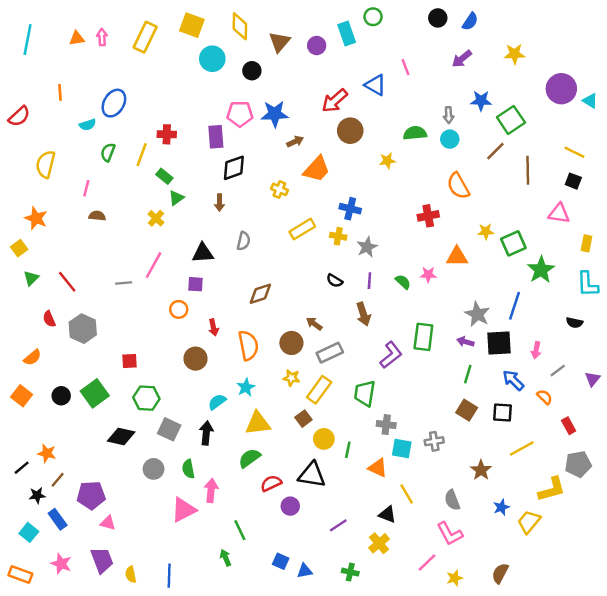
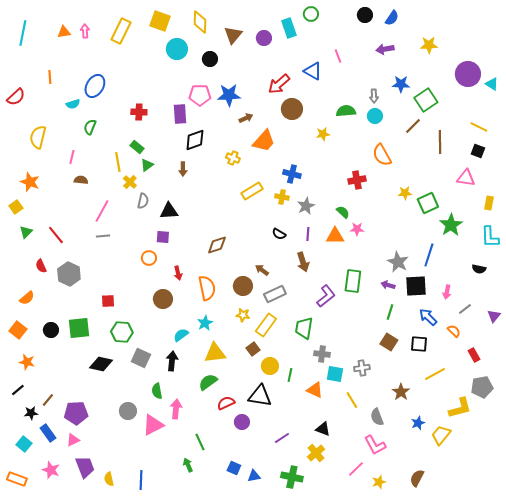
purple arrow: (462, 59) -> (385, 49), turned 30
yellow line: (142, 155) -> (118, 162), moved, turned -30
gray semicircle: (243, 241) -> (143, 201), moved
orange triangle: (457, 257) -> (335, 236), moved
pink line: (154, 265) -> (102, 211), moved
green semicircle: (403, 282) -> (343, 212), moved
green square: (95, 393) -> (79, 328), turned 30
orange star: (47, 453) -> (27, 362), moved
gray circle: (154, 469) -> (128, 411), moved
yellow line: (407, 494) -> (352, 400), moved
pink triangle: (108, 523) -> (73, 440), moved, turned -40
green cross: (350, 572) -> (292, 477), size x1.5

